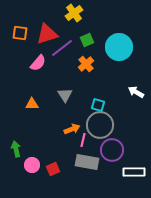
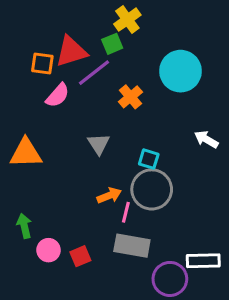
yellow cross: (74, 13) -> (127, 20), moved
orange square: (20, 33) -> (42, 64), moved
green square: (87, 40) -> (112, 44), moved
orange triangle: (32, 104) -> (26, 153), moved, size x1.6
purple circle: (112, 150) -> (170, 279), moved

